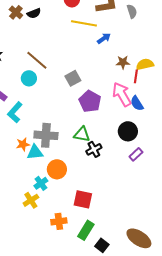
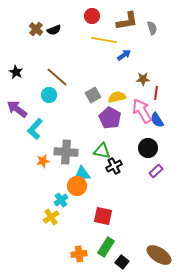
yellow semicircle: (145, 64) -> (117, 97), moved
cyan triangle: (35, 152) -> (82, 174), moved
orange cross: (59, 221) -> (79, 254), moved

